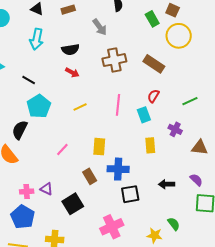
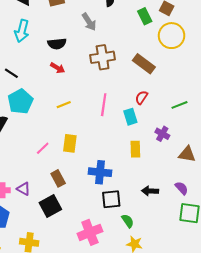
yellow rectangle: (99, 147) -> (70, 143), moved
brown rectangle: (90, 176) -> (58, 178), moved
green semicircle: (174, 224) -> (128, 221), moved

